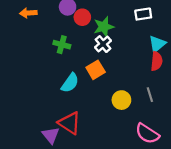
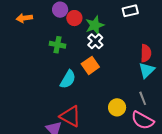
cyan triangle: (157, 44) -> (147, 70), moved
gray line: (150, 95) -> (143, 98), moved
yellow circle: (121, 100) -> (117, 107), moved

